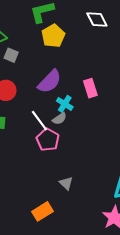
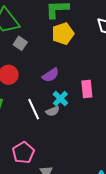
purple semicircle: (50, 82) -> (51, 75), size x0.7
pink pentagon: (48, 140) -> (23, 153), moved

